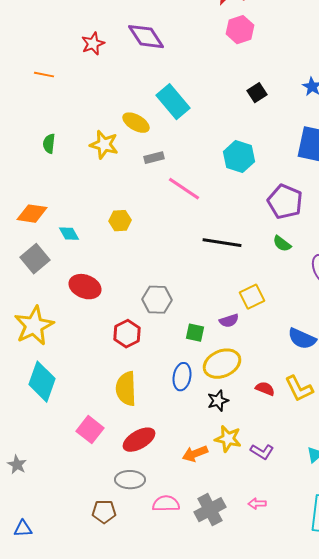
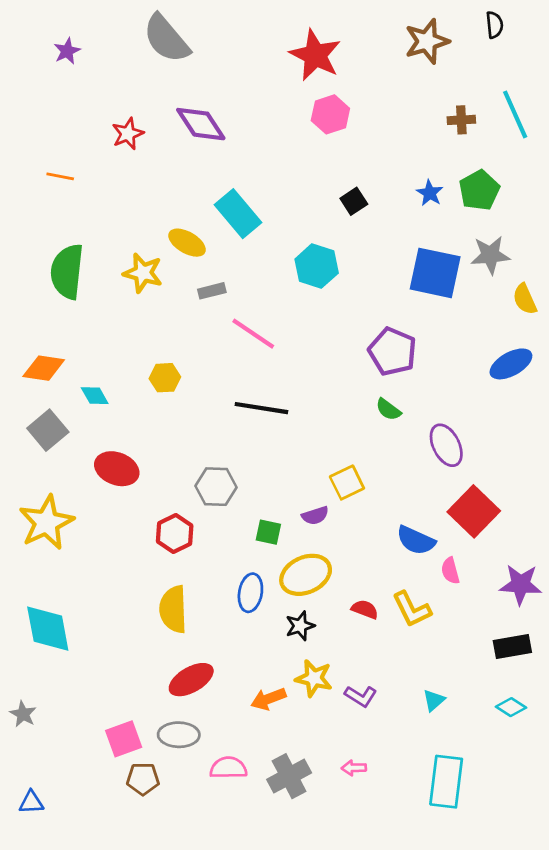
green semicircle: (49, 144) -> (67, 272), size x2.0
cyan hexagon: (239, 157) -> (317, 266), moved
black line: (222, 243) -> (261, 408), moved
cyan diamond: (42, 382) -> (48, 629), moved, turned -30
pink square: (90, 430) -> (124, 739), moved, turned 32

